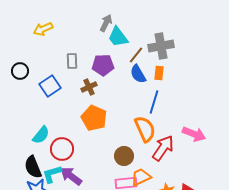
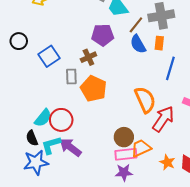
gray rectangle: (72, 61) -> (71, 76), moved
blue line: (154, 102) -> (170, 68), moved
cyan semicircle: (41, 135) -> (43, 118), moved
brown circle: (124, 156) -> (124, 137), moved
black semicircle: (33, 167) -> (32, 138), size x0.7

